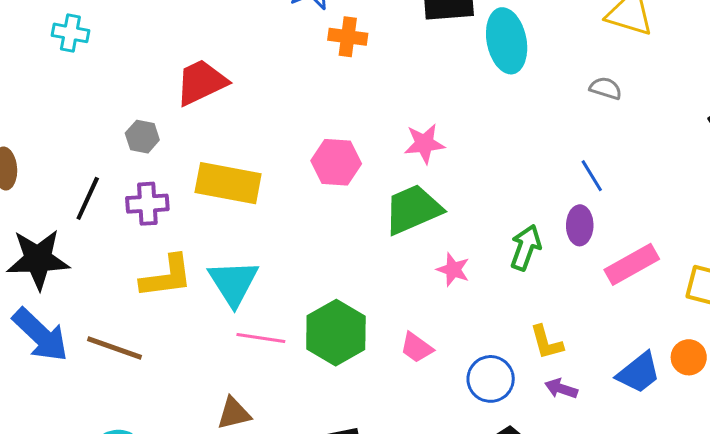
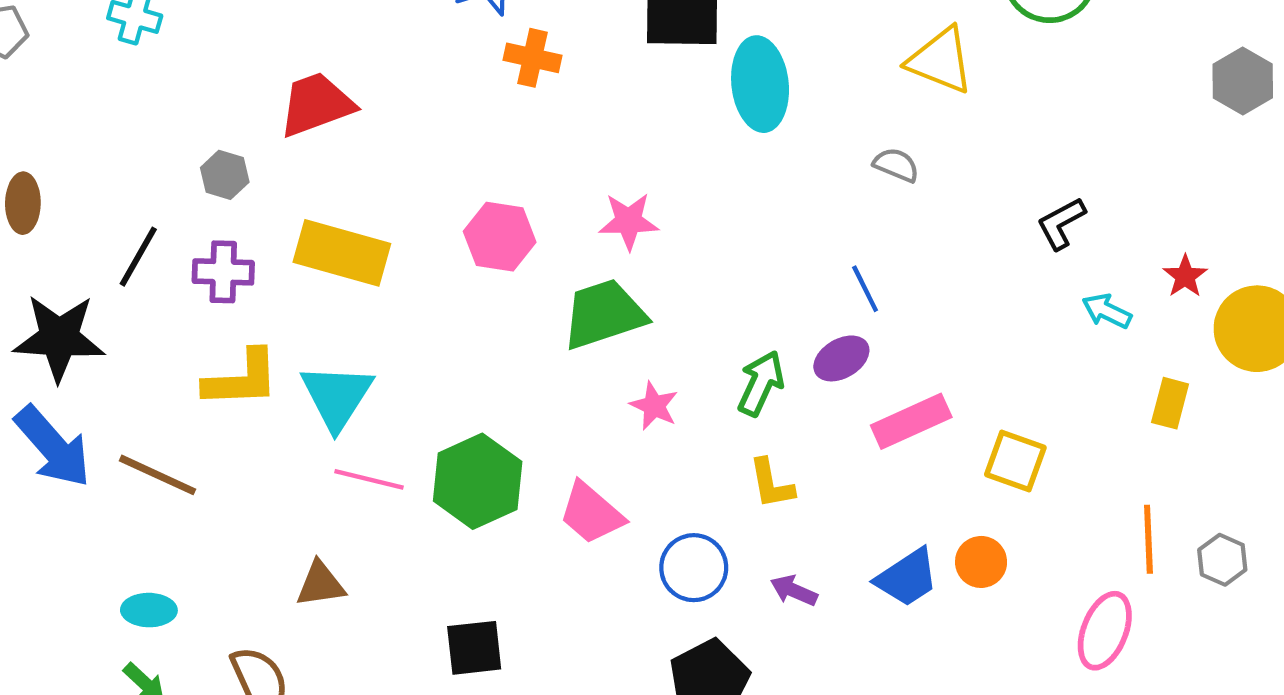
purple ellipse: (580, 225) -> (841, 358), turned 54
yellow L-shape: (546, 342) -> (771, 484), moved
pink trapezoid: (416, 348) -> (591, 513), size x1.4

